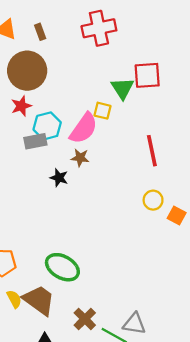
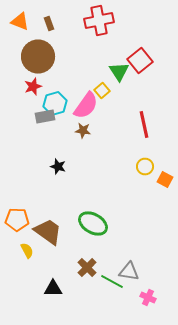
red square: (147, 75) -> (140, 60), turned -35
yellow square: (102, 111) -> (102, 90), turned 35
black star: (59, 178) -> (58, 166), moved
green ellipse: (62, 267) -> (93, 224), moved
brown trapezoid: (39, 300) -> (48, 232), moved

